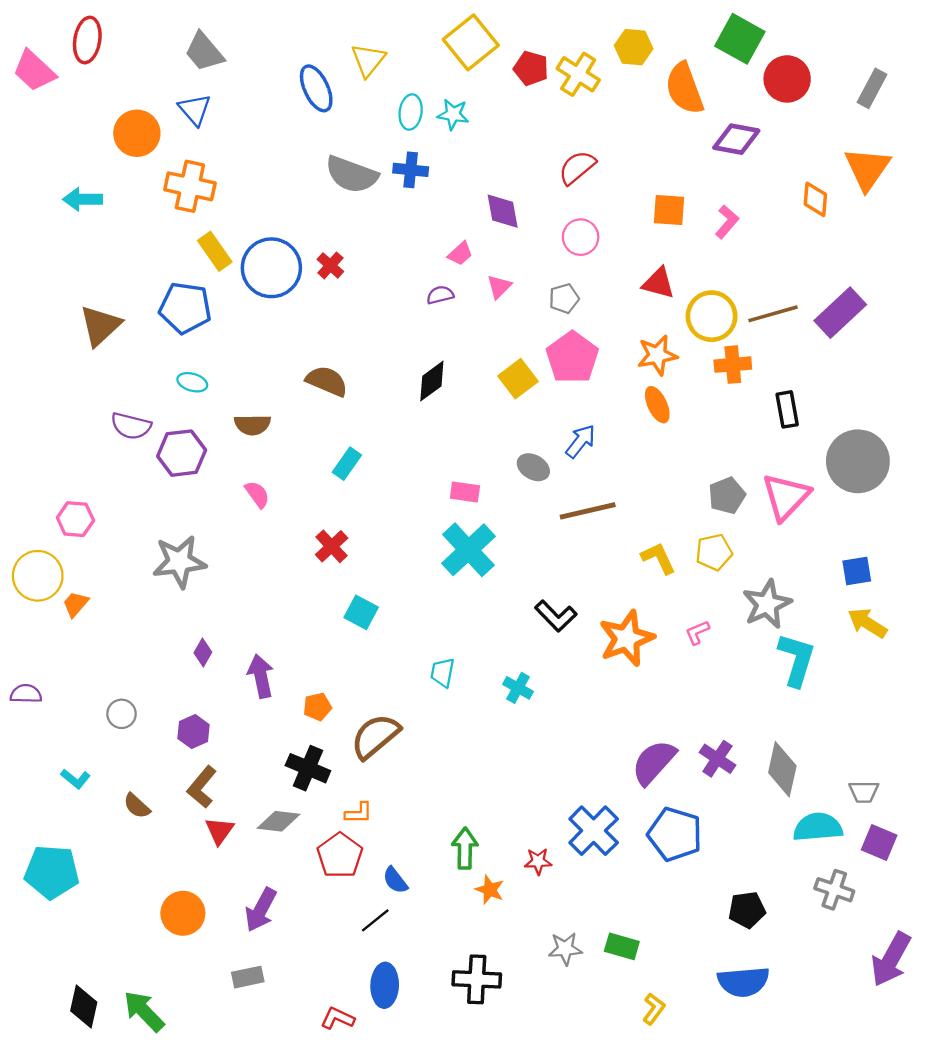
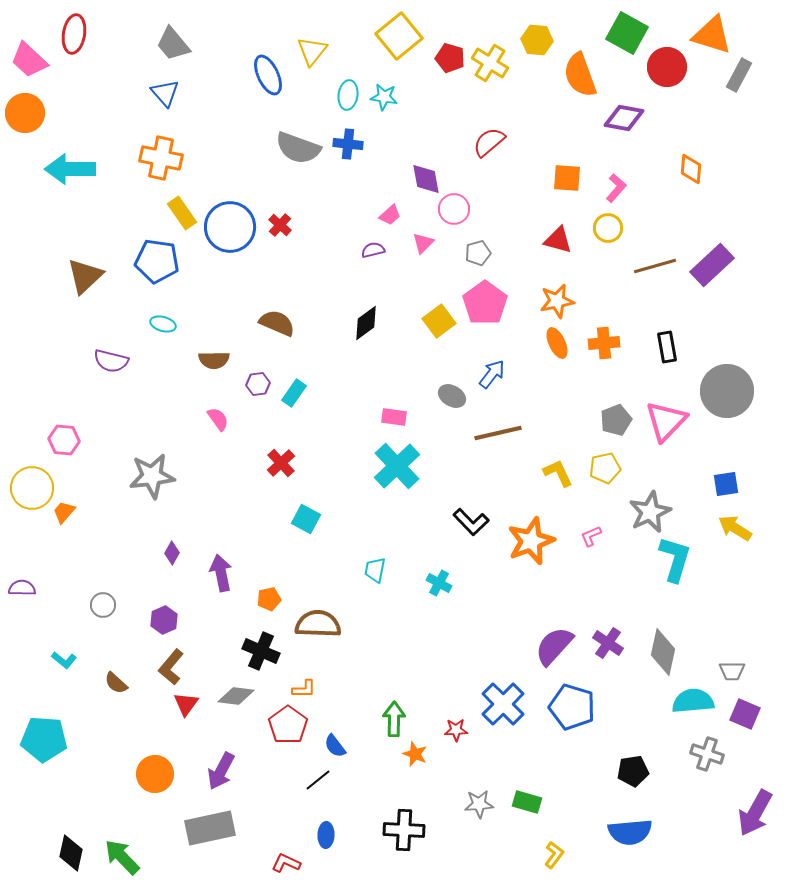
orange circle: (137, 133) -> (25, 113), moved
orange triangle: (867, 169) -> (712, 35), moved, turned -48
cyan arrow: (83, 199) -> (70, 169), size x1.5
pink circle: (581, 237) -> (454, 209), moved
yellow circle: (712, 316) -> (608, 228), moved, size x0.7
orange cross: (733, 365) -> (604, 343), moved
purple hexagon: (182, 453) -> (258, 384), moved, size x0.6
brown semicircle: (375, 736) -> (318, 624), turned 42
gray rectangle: (248, 977) -> (210, 828), size x1.8
blue ellipse: (385, 985) -> (326, 835), size x0.7

